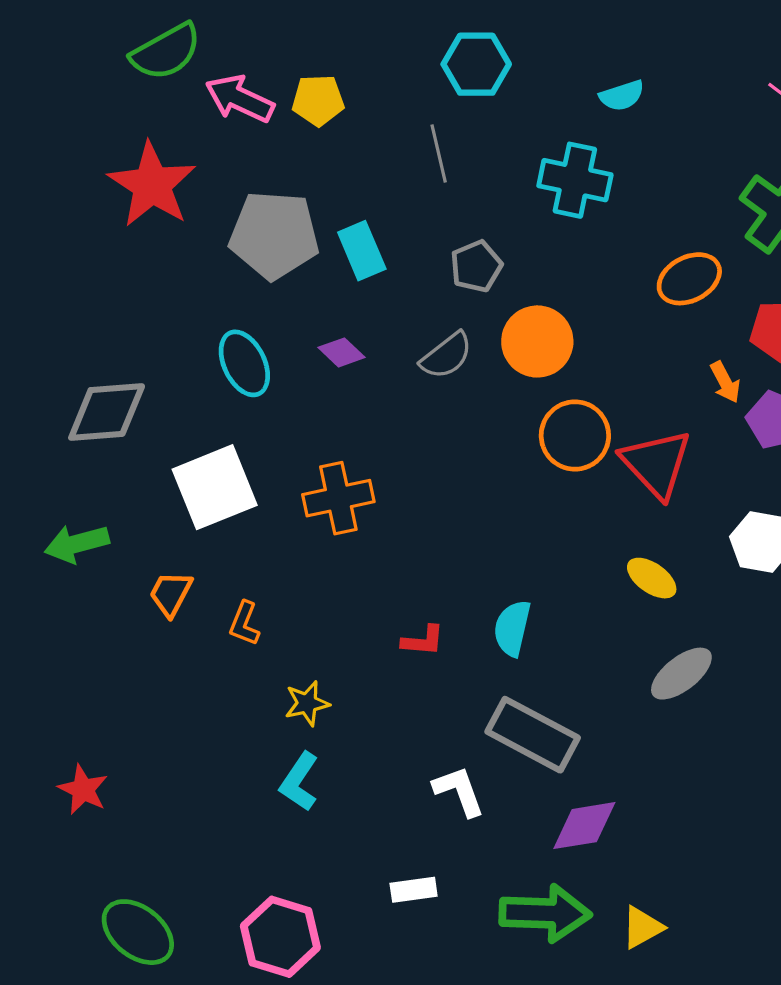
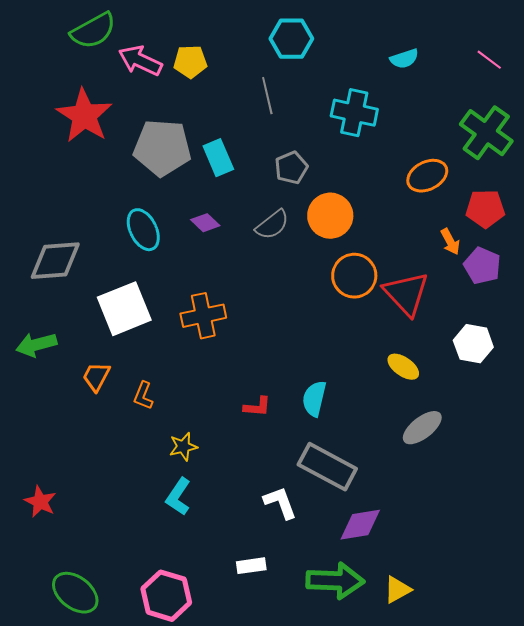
cyan semicircle: (622, 96) -> (404, 59), moved

